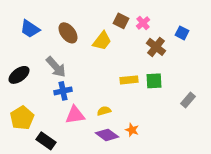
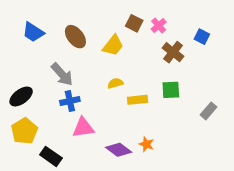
black ellipse: (19, 75) -> (21, 97), moved
yellow rectangle: (129, 80) -> (138, 100), moved
yellow semicircle: (104, 111) -> (115, 83), moved

